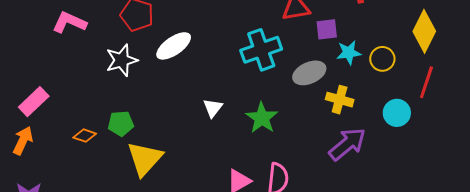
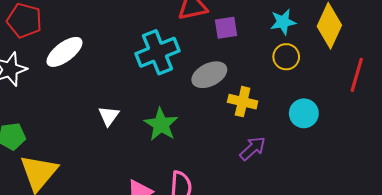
cyan star: (349, 53) -> (283, 22), moved
red line: (426, 82) -> (357, 75), moved
purple arrow: (347, 144) -> (253, 148), size x0.7

